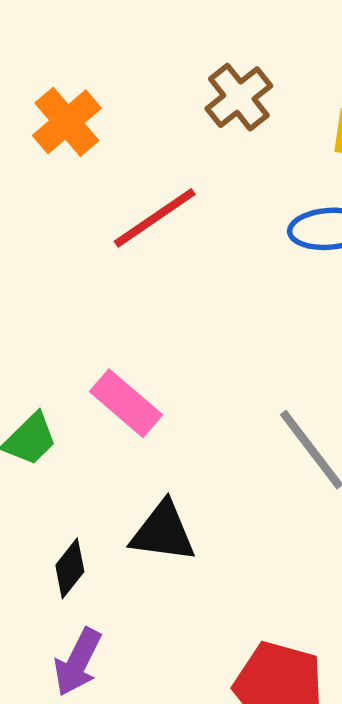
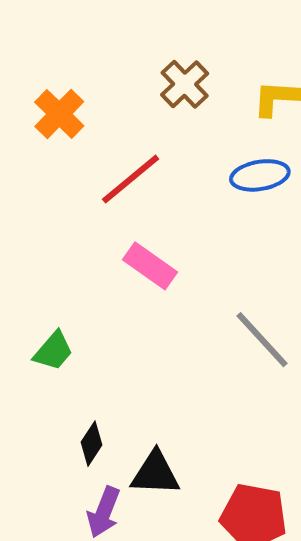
pink rectangle: (126, 403) -> (150, 266), moved
black triangle: (163, 532) -> (155, 473), moved

